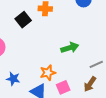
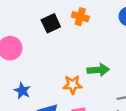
orange star: (48, 73) -> (73, 85), moved

